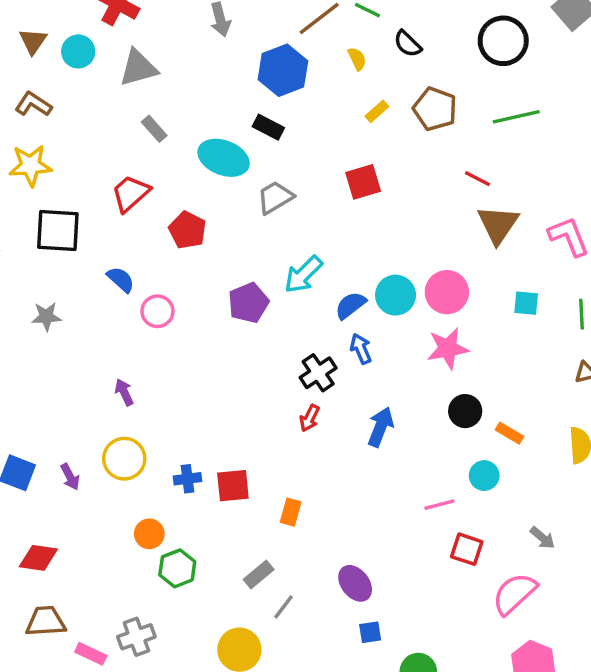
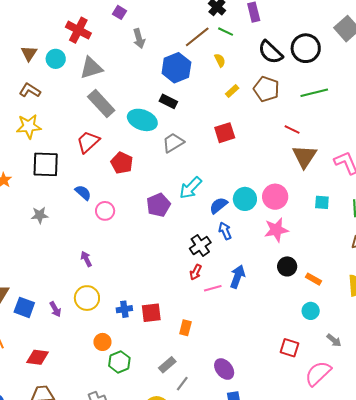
black semicircle: (408, 44) -> (270, 52), moved, size x1.5
gray rectangle: (154, 129) -> (101, 104), size x1.8
cyan circle: (484, 476) -> (311, 311), moved
pink line: (439, 505) -> (213, 288), moved

